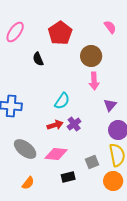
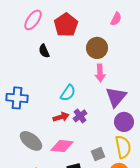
pink semicircle: (110, 27) -> (116, 19), turned 64
pink ellipse: (15, 32) -> (33, 20), moved
purple triangle: (110, 105) -> (116, 97), size x1.6

